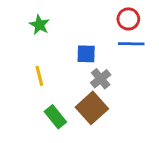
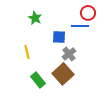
green star: (39, 25) -> (35, 18), moved
blue line: (131, 44) -> (80, 26), moved

